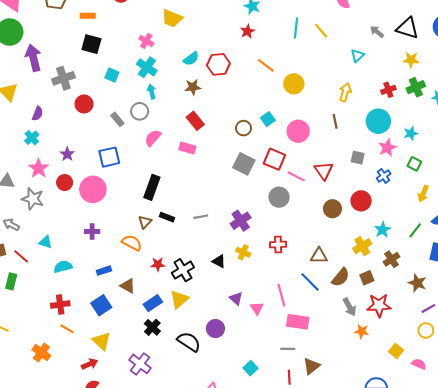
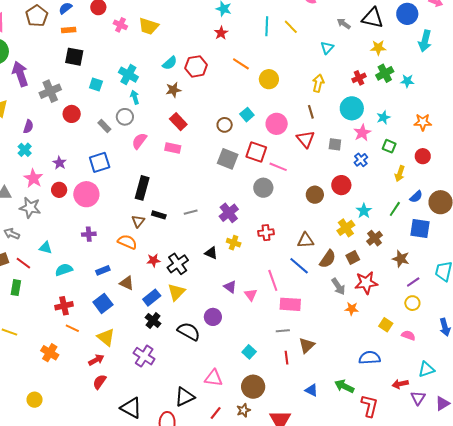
pink cross: (146, 41) -> (120, 25), moved
red triangle: (324, 171) -> (306, 139), moved

